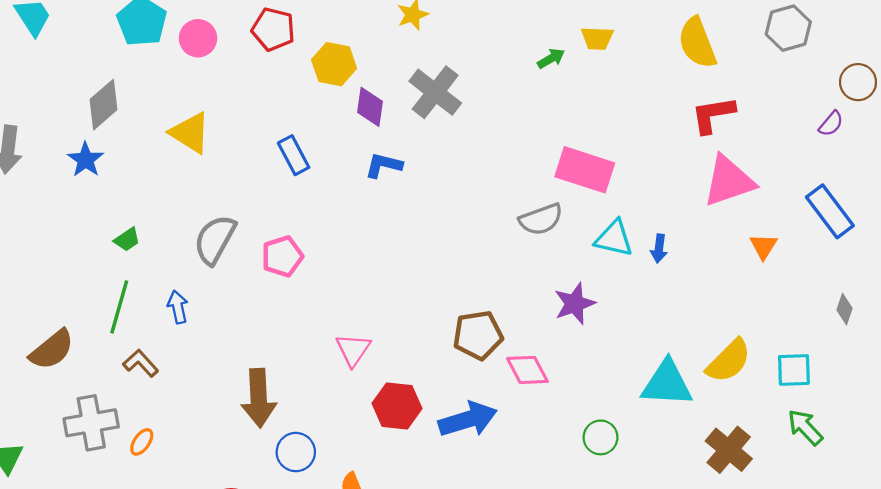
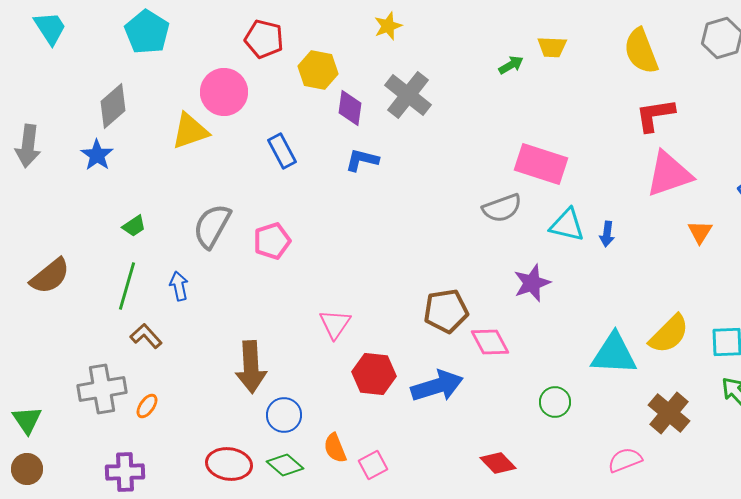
pink circle: (198, 38) -> (224, 92), moved, size x1.4
yellow triangle: (190, 133) -> (190, 131), turned -51
brown semicircle: (52, 350) -> (50, 276), moved

